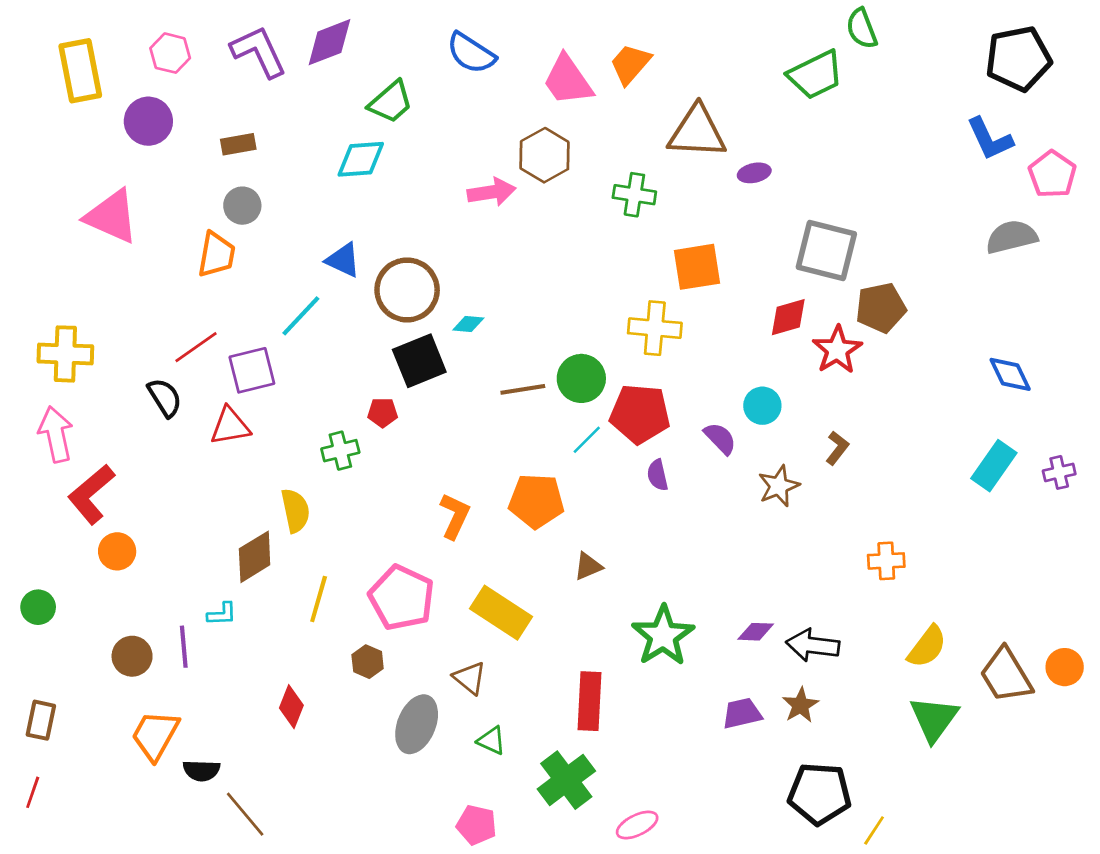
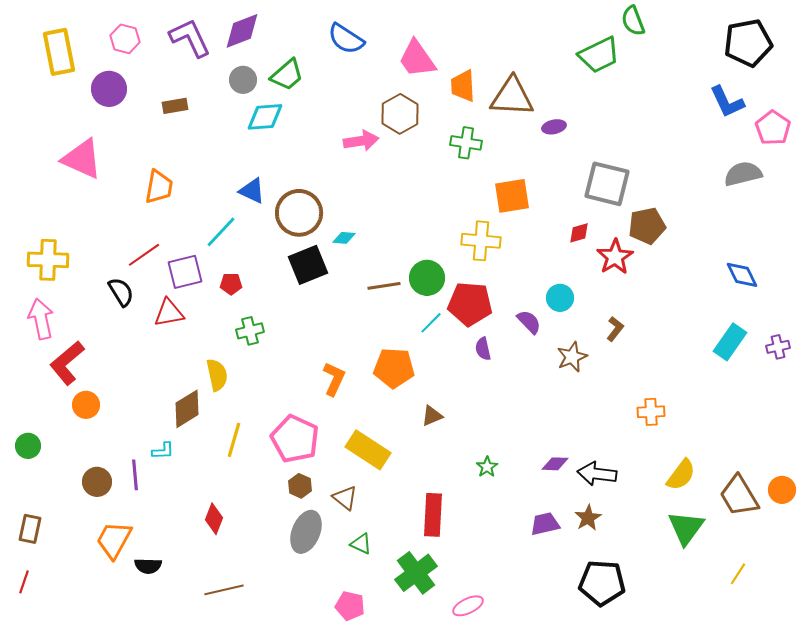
orange trapezoid: (630, 64) -> (463, 86), moved, turned -44
gray circle: (242, 206) -> (243, 80), moved
red diamond: (788, 317) -> (579, 233), size x0.7
red pentagon: (383, 413) -> (231, 284), moved
green star: (663, 636) -> (487, 467), size x0.5
brown hexagon: (368, 662) -> (300, 486), moved
brown line: (245, 814) -> (224, 590), moved, turned -63
yellow line: (874, 830) -> (738, 574), moved

